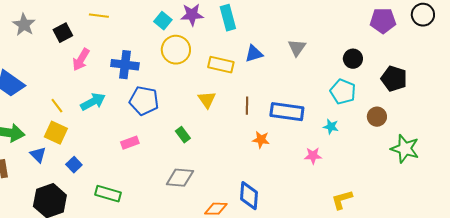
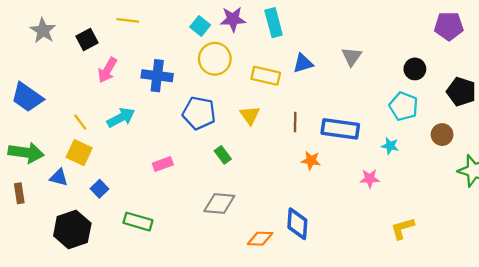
blue pentagon: (144, 101) -> (199, 113), moved
blue triangle: (38, 155) -> (59, 177), turned -30

